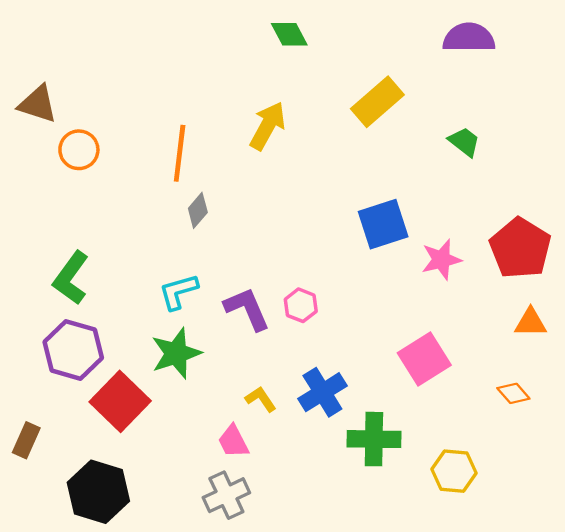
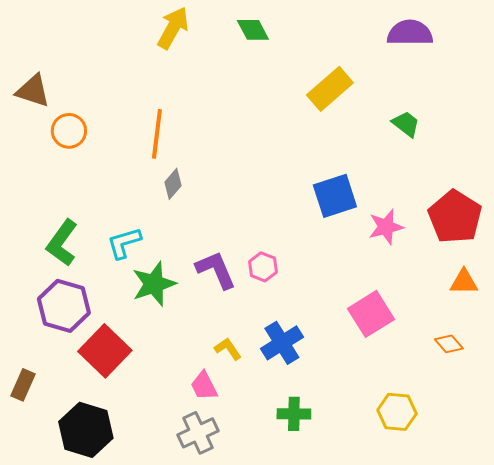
yellow arrow: (268, 126) -> (173, 28), moved
cyan L-shape: (178, 292) -> (124, 243), moved
green star: (176, 353) -> (154, 284), moved
green cross: (374, 439) -> (294, 414), moved, size x0.7

